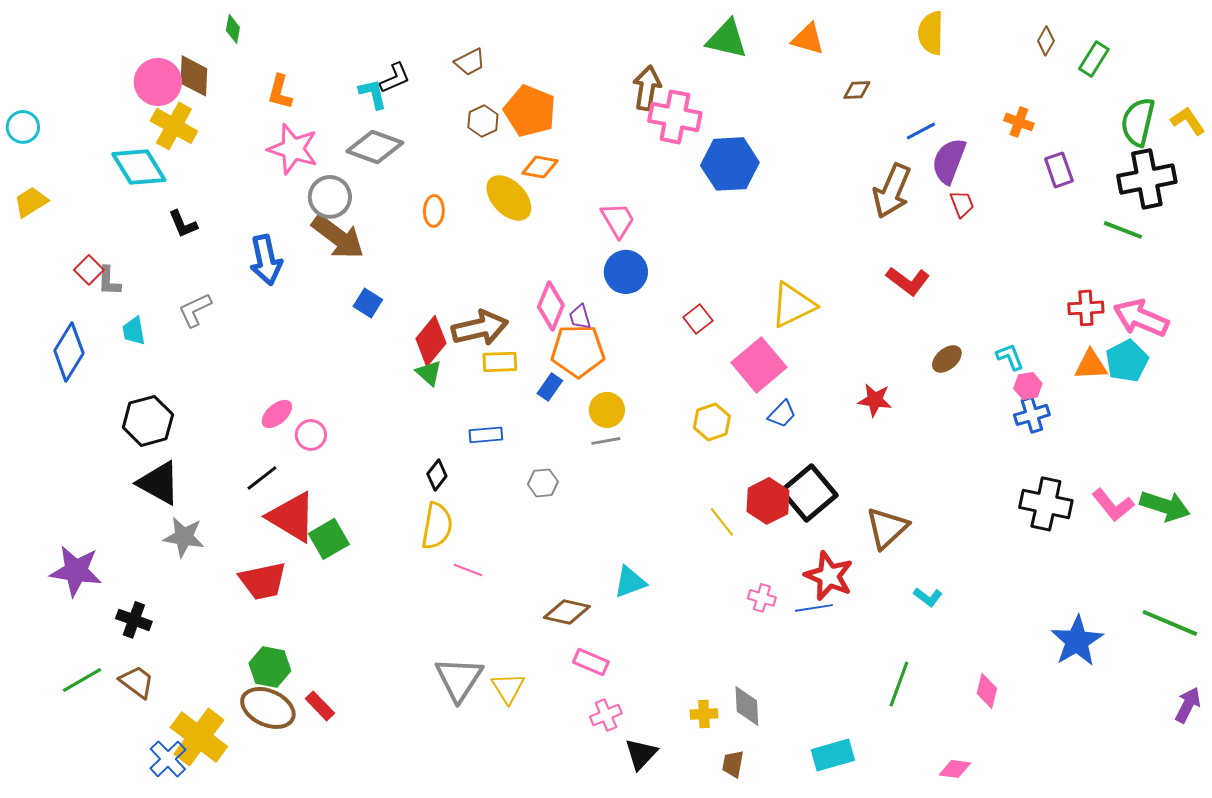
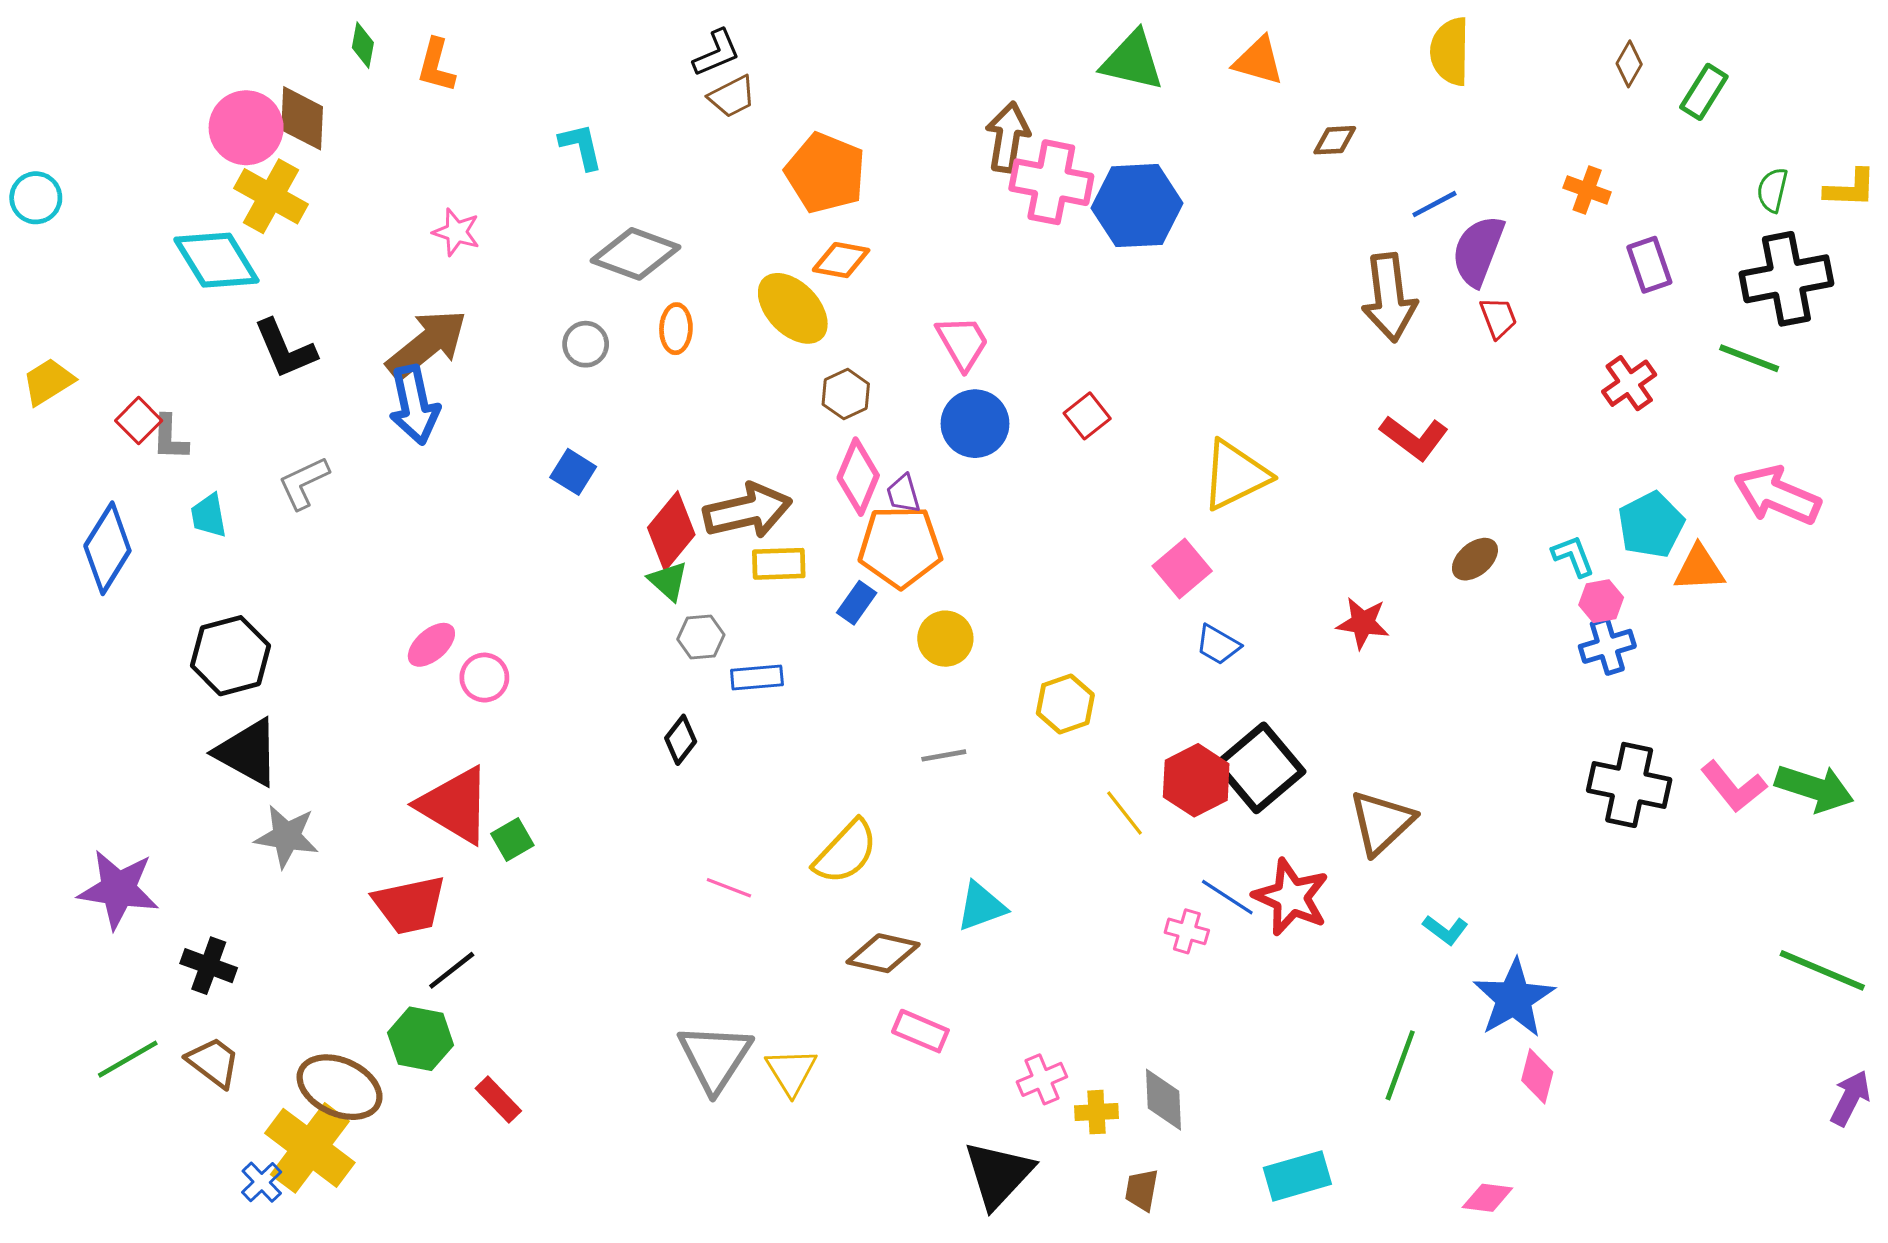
black L-shape: (395, 78) -> (716, 53), moved
orange L-shape: (280, 92) -> (436, 65), moved
brown hexagon: (483, 121) -> (846, 394), moved
yellow L-shape: (1188, 121) -> (1850, 188), turned 126
green semicircle: (1138, 122) -> (1772, 190), size x0.6
gray diamond: (375, 147) -> (635, 254), moved
pink star: (293, 149) -> (456, 232), size x0.6
blue hexagon: (730, 164) -> (1137, 206), moved
brown arrow: (892, 191) -> (1389, 297), turned -30
gray circle: (330, 197) -> (586, 344), moved, size x0.7
yellow trapezoid: (31, 202) -> (48, 382), moved
black L-shape: (183, 224) -> (285, 349), size x1.4
brown arrow: (338, 237) -> (427, 344), moved, turned -76
red cross: (1086, 308) -> (1629, 383), moved, turned -32
red square: (698, 319) -> (1087, 416), moved
cyan pentagon: (1127, 361) -> (1651, 525), moved
pink square: (759, 365) -> (1182, 568), size x0.7
blue trapezoid: (782, 414) -> (1218, 645), turned 76
yellow hexagon: (712, 422) -> (1065, 704), moved
gray line: (606, 441) -> (944, 755), moved
black line: (262, 478) -> (452, 970), moved
gray hexagon: (543, 483) -> (701, 637), moved
yellow semicircle: (437, 526) -> (846, 852), moved, turned 33
green square: (329, 539) -> (512, 839), size x0.7
blue line: (814, 608) -> (1227, 897), moved, turned 42
blue star: (1077, 641) -> (1514, 998), moved
brown ellipse: (268, 708) -> (340, 1087), moved
pink cross: (606, 715) -> (1042, 1079), moved
black triangle: (641, 754) -> (998, 1174), size x1.4
blue cross: (168, 759) -> (262, 1182), size x0.7

